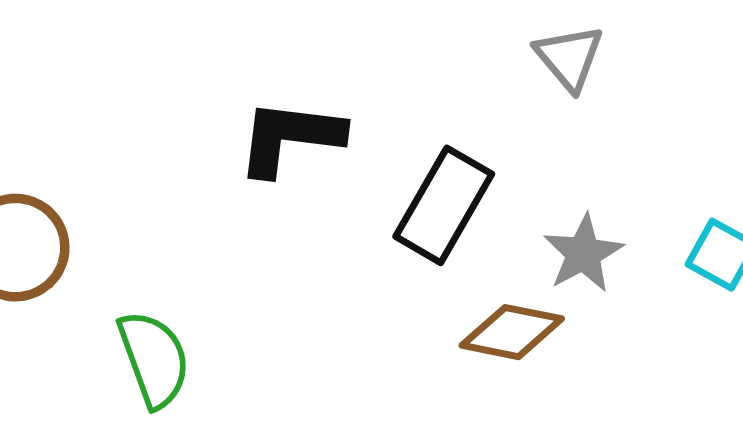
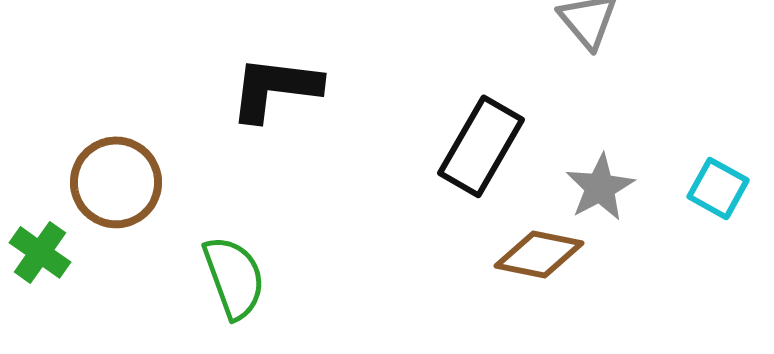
black L-shape: (290, 137) -> (275, 88), moved

